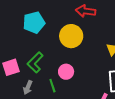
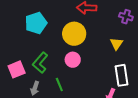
pink circle: (66, 72) -> (73, 60), moved

